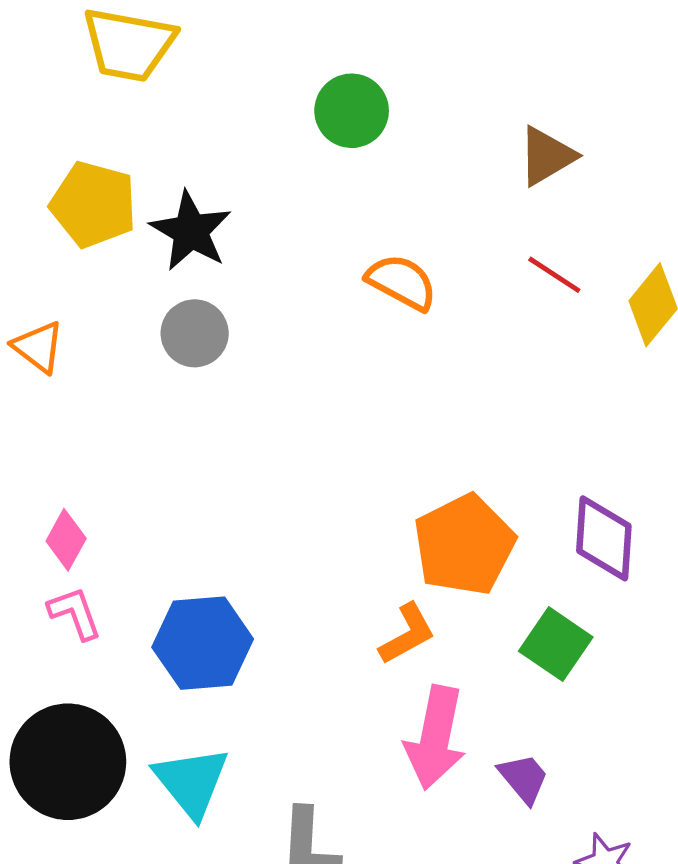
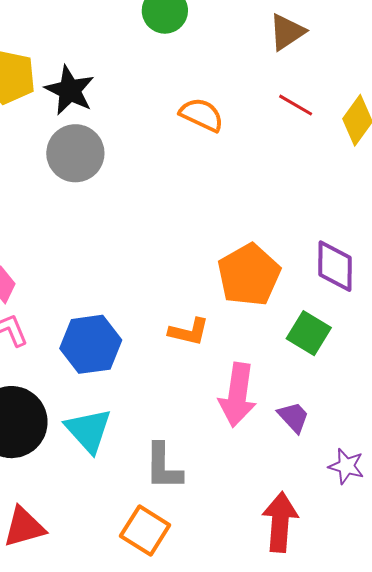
gray circle: (195, 333) -> (75, 153), size x1.4
orange L-shape: (407, 634) -> (189, 332), moved, turned 45

